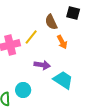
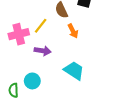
purple arrow: (42, 65) -> (43, 51), moved

